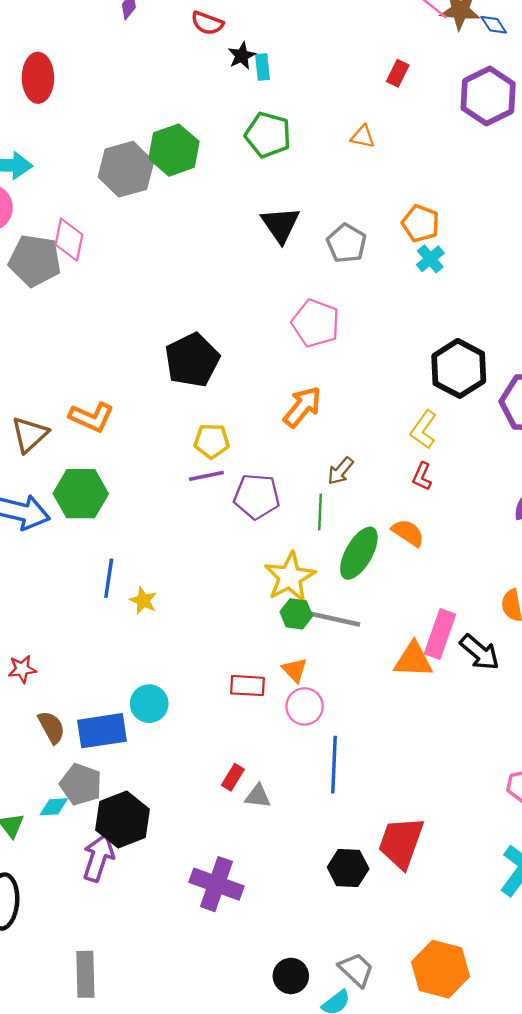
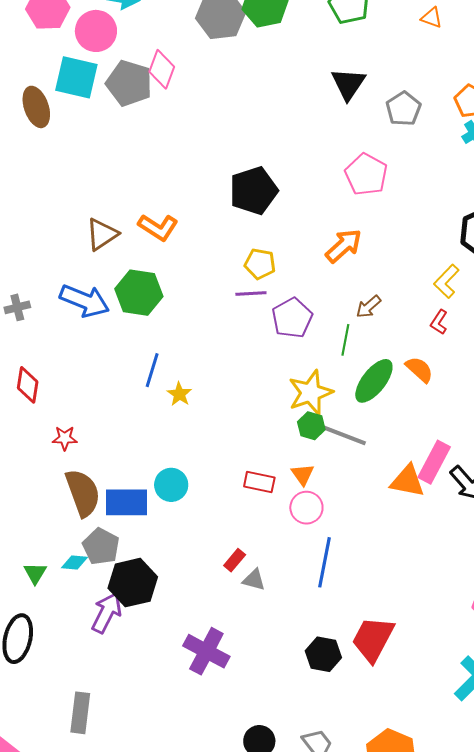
purple pentagon: (257, 496) -> (292, 318), turned 30
brown semicircle: (52, 727) -> (83, 493), size x1.6

